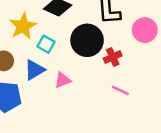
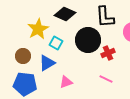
pink triangle: (63, 80) -> (66, 82), moved
pink line: (120, 90) -> (106, 79), moved

